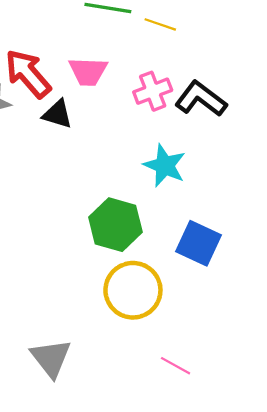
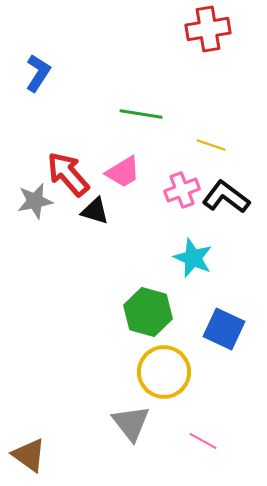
yellow line: (160, 24) -> (211, 145), moved
pink trapezoid: (88, 71) -> (123, 172), turned -33
gray triangle: (51, 358) -> (131, 423), moved

